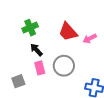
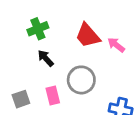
pink arrow: (90, 39) -> (116, 45), turned 64
pink rectangle: (40, 68) -> (53, 96), moved

